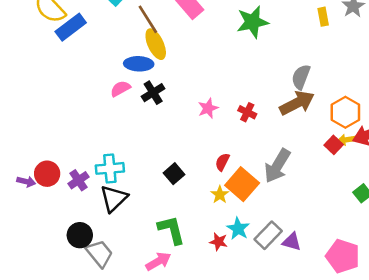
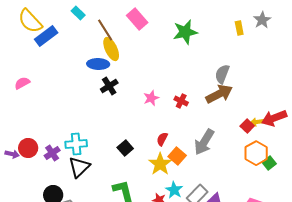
pink semicircle: (120, 89) -> (22, 83), moved
orange hexagon: (345, 112) -> (256, 153), moved
orange square: (242, 184) -> (177, 156), size x0.7
yellow star: (220, 195) -> (160, 164), size x1.6

